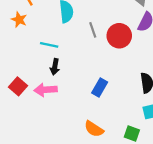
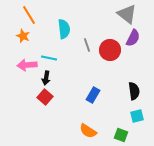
black arrow: (55, 67) -> (46, 78), moved
red square: (18, 86) -> (45, 97), moved
pink arrow: (46, 90) -> (27, 65), moved

